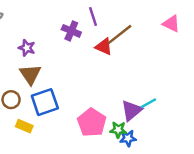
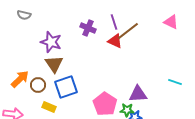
purple line: (93, 17) -> (114, 22), moved
purple star: (27, 48) -> (51, 42), size x1.5
cyan line: (148, 103) -> (175, 82), moved, turned 48
purple triangle: (132, 110) -> (138, 94), turned 36

